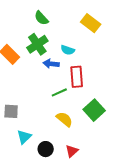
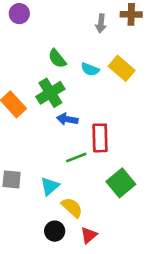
cyan semicircle: (68, 50) -> (90, 69), moved
yellow semicircle: (64, 119) -> (72, 207), moved
cyan triangle: (24, 137) -> (50, 186), moved

